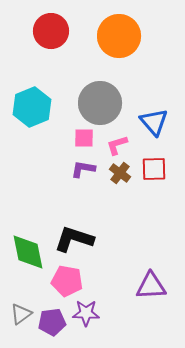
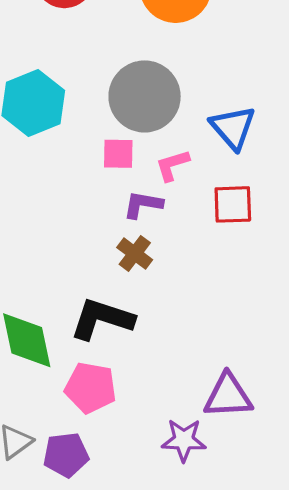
purple L-shape: (83, 169) -> (143, 204), moved
brown cross: (120, 173) -> (135, 254), moved
purple star: (86, 313) -> (184, 440), moved

